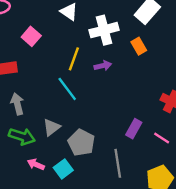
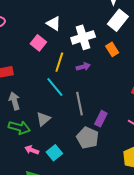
pink square: (31, 36) -> (38, 43), moved
purple rectangle: (134, 129) -> (101, 119), moved
gray pentagon: (81, 143) -> (88, 138), moved
gray line: (118, 163) -> (80, 104), moved

